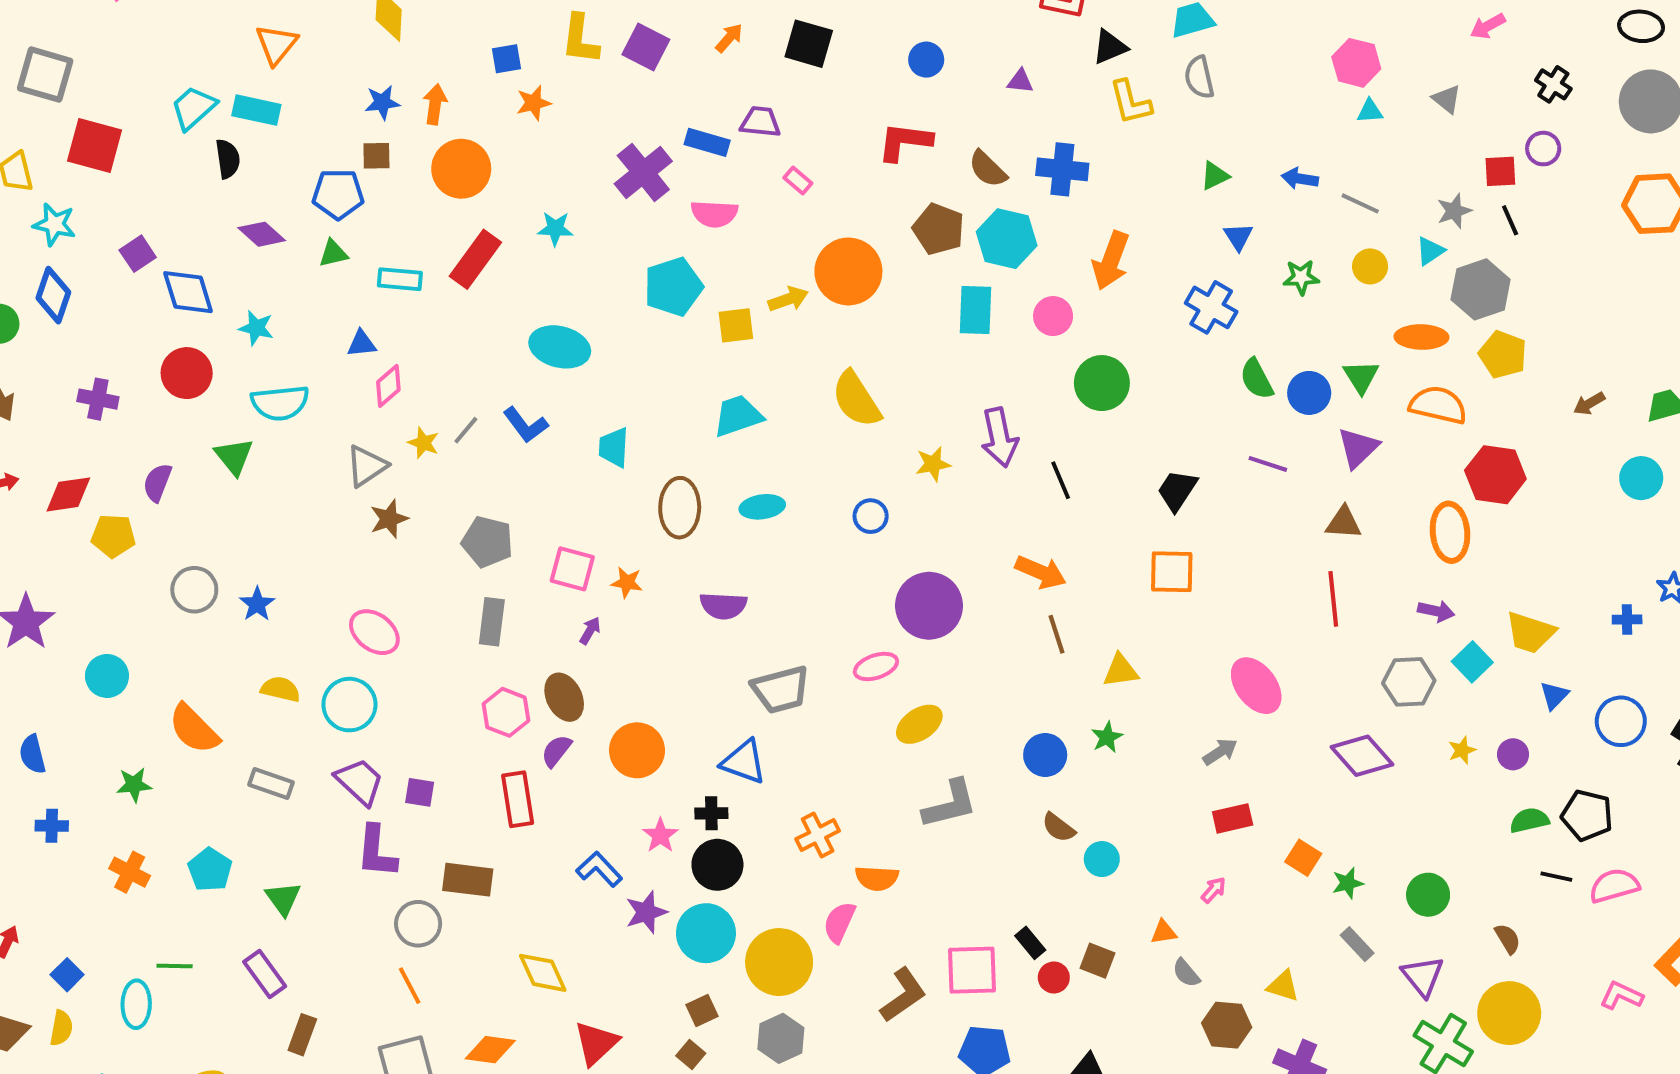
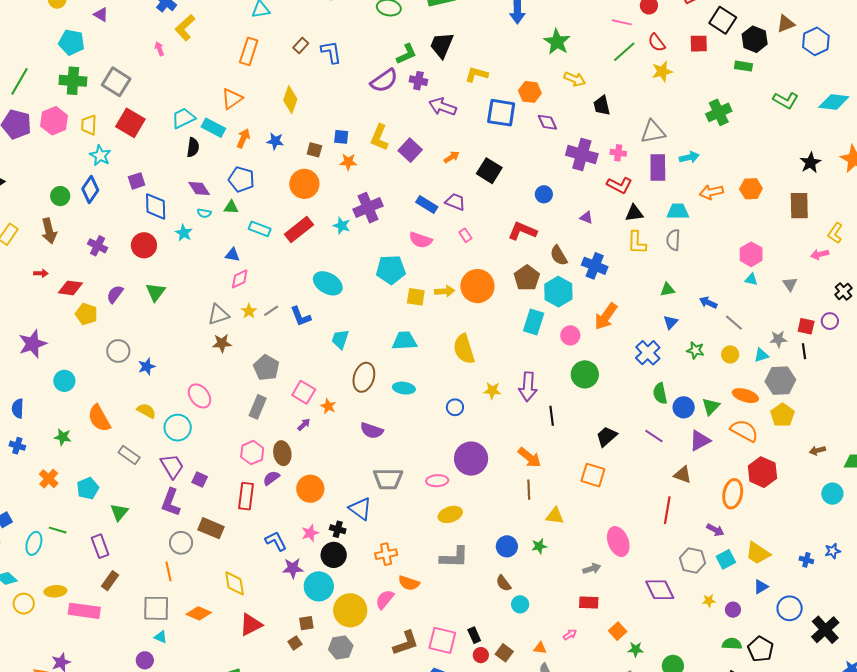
orange arrow: (435, 104) -> (243, 138), moved
brown square: (376, 156) -> (314, 150), moved
purple cross: (643, 172) -> (368, 208), moved
cyan semicircle: (280, 403) -> (204, 213), moved, size x0.5

